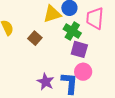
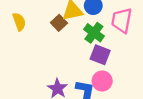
brown square: (35, 38) -> (59, 23), moved

